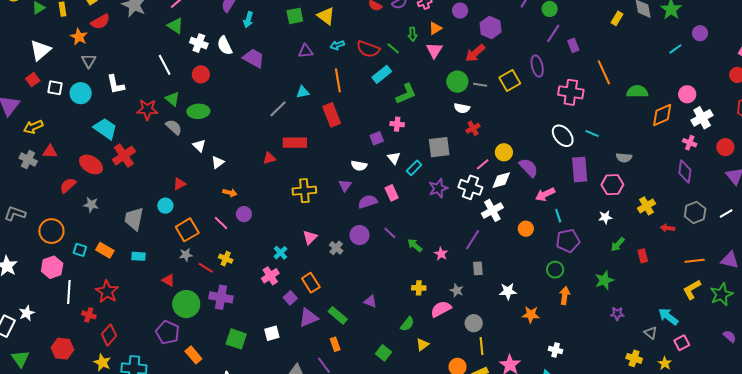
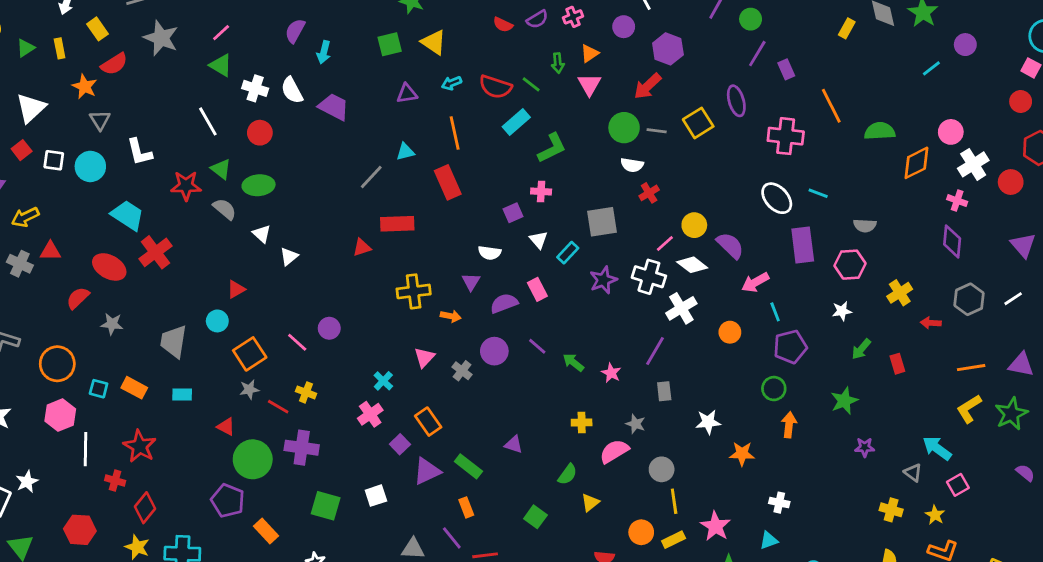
red circle: (725, 147) -> (1011, 182), moved
white diamond: (501, 180) -> (692, 265), turned 55
orange arrow: (230, 193) -> (451, 316), moved

